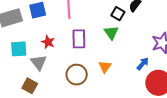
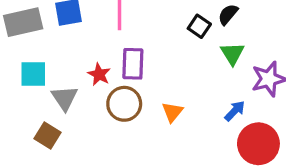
green triangle: (111, 33) -> (232, 54), moved
red star: (48, 42) -> (99, 74), moved
brown circle: (77, 75) -> (124, 104), moved

